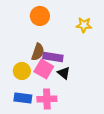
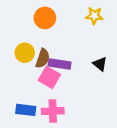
yellow star: (84, 25) -> (94, 16), moved
yellow circle: (22, 71) -> (25, 53), moved
black triangle: (64, 73) -> (100, 64), moved

